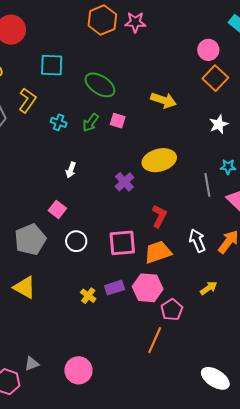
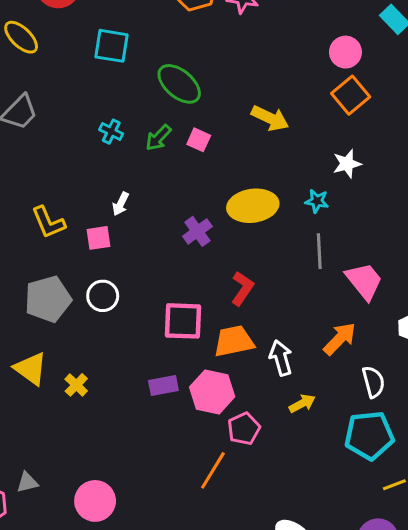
yellow L-shape: (27, 100) -> (48, 222), moved, turned 115
cyan star: (228, 167) -> (317, 201), moved
pink square: (57, 209) -> (99, 238), moved, turned 36
white circle: (76, 241) -> (103, 296), moved
white arrow: (197, 241) -> (281, 358), moved
yellow cross: (88, 296) -> (76, 385), moved

